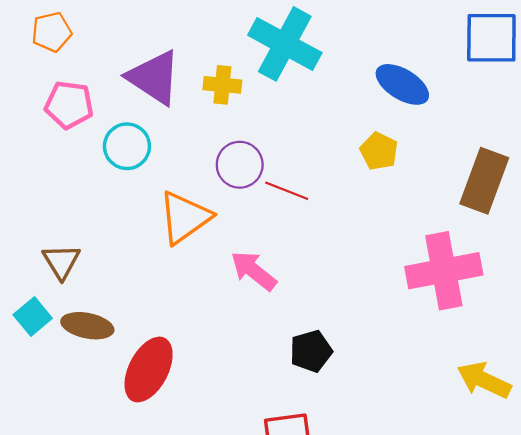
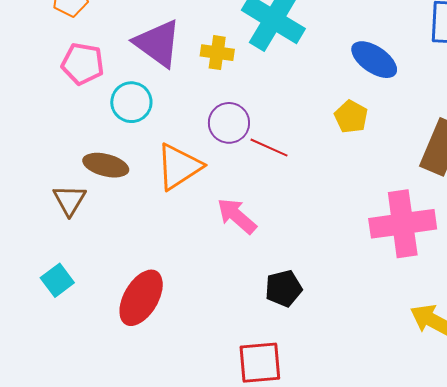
cyan square: (33, 317) -> (57, 280), moved
brown ellipse: (87, 326) -> (106, 165), moved

